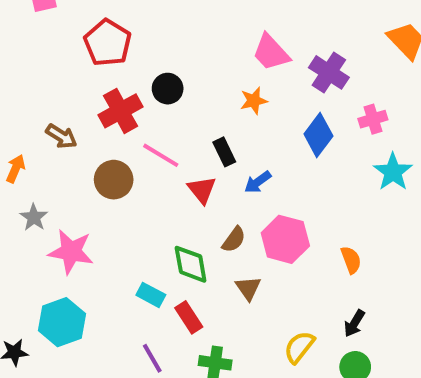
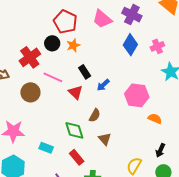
red pentagon: (108, 43) -> (65, 22), moved
purple cross: (329, 72) -> (132, 15), moved
orange star: (254, 101) -> (73, 45), moved
blue diamond: (318, 135) -> (130, 45), moved
pink hexagon: (285, 239) -> (137, 95), moved
orange semicircle: (351, 260) -> (155, 119), turned -40
cyan rectangle: (151, 295) -> (46, 148), moved

